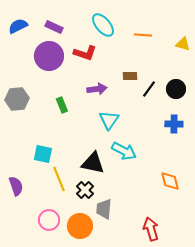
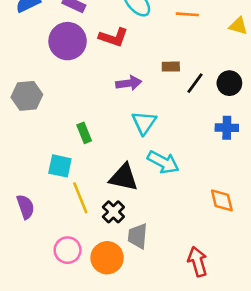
green rectangle: (62, 105) -> (84, 133), moved

